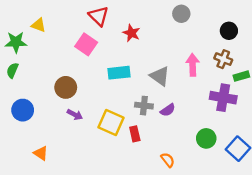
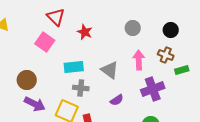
gray circle: (181, 14) -> (133, 28), moved
purple cross: (223, 98) -> (153, 89), moved, turned -30
gray cross: (144, 106) -> (81, 88), moved
purple arrow: (75, 115) -> (35, 104), size x1.5

